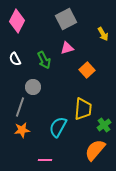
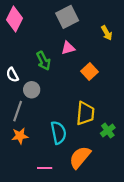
white semicircle: (15, 59) -> (12, 75), moved
cyan semicircle: (58, 127) -> (58, 133), turned 140
orange semicircle: (95, 150) -> (80, 157), moved

